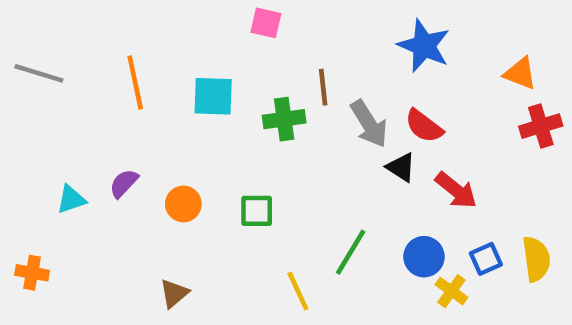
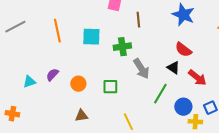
gray line: (39, 73) -> (15, 27), turned -45
brown line: (323, 87) -> (138, 20), moved
gray arrow: (369, 124) -> (141, 69), moved
green line: (351, 252) -> (160, 94), moved
yellow cross: (451, 291) -> (195, 122), turned -32
brown triangle: (174, 293) -> (81, 116), moved, turned 32

